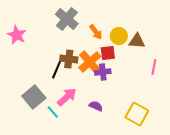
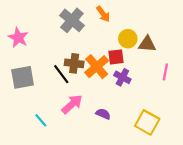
orange arrow: (96, 32) -> (103, 14), moved
black line: (57, 69) -> (61, 74), turned -60
purple cross: (103, 72) -> (122, 77), moved, turned 35
gray square: (34, 97) -> (23, 77), moved, turned 30
cyan line: (53, 112) -> (41, 120), moved

